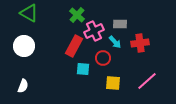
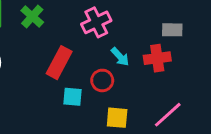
green cross: (77, 15) -> (32, 16), moved
gray rectangle: (120, 24) -> (172, 30), moved
pink cross: (94, 31) -> (96, 22), moved

